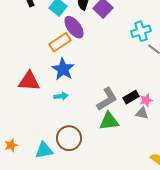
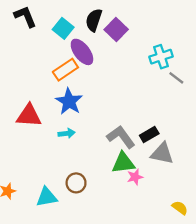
gray L-shape: (107, 99) -> (121, 137), turned -95
pink star: (146, 100) -> (135, 177), moved
gray triangle: (142, 113) -> (162, 153), size x1.5
brown circle: (69, 138) -> (76, 183), size x0.7

